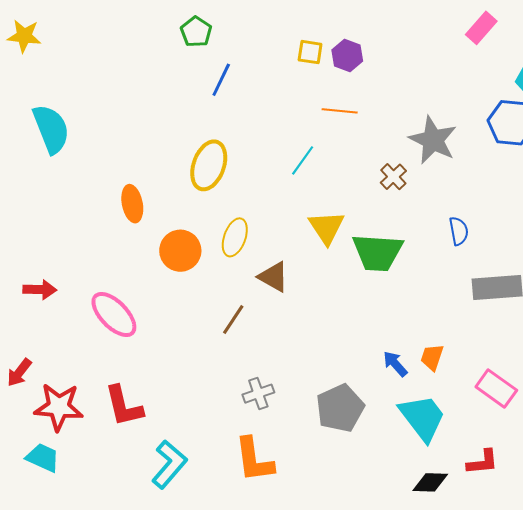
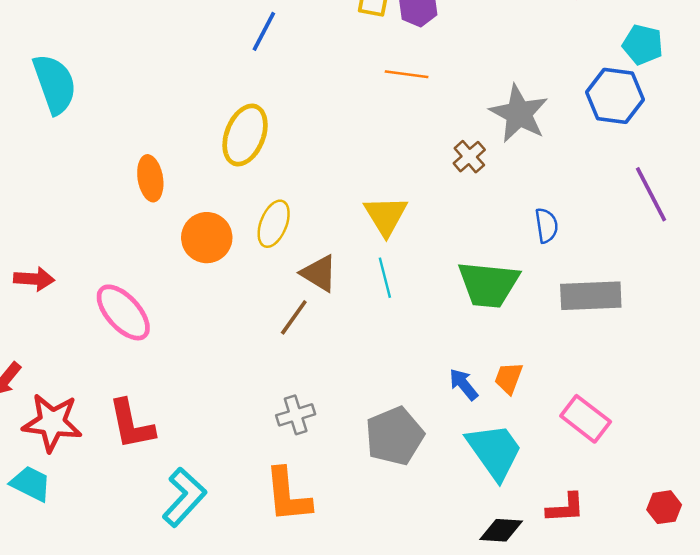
cyan line: (303, 160) -> (385, 278), moved, turned -52
green trapezoid: (378, 252) -> (488, 284), moved
brown line: (233, 320) -> (294, 317), moved

